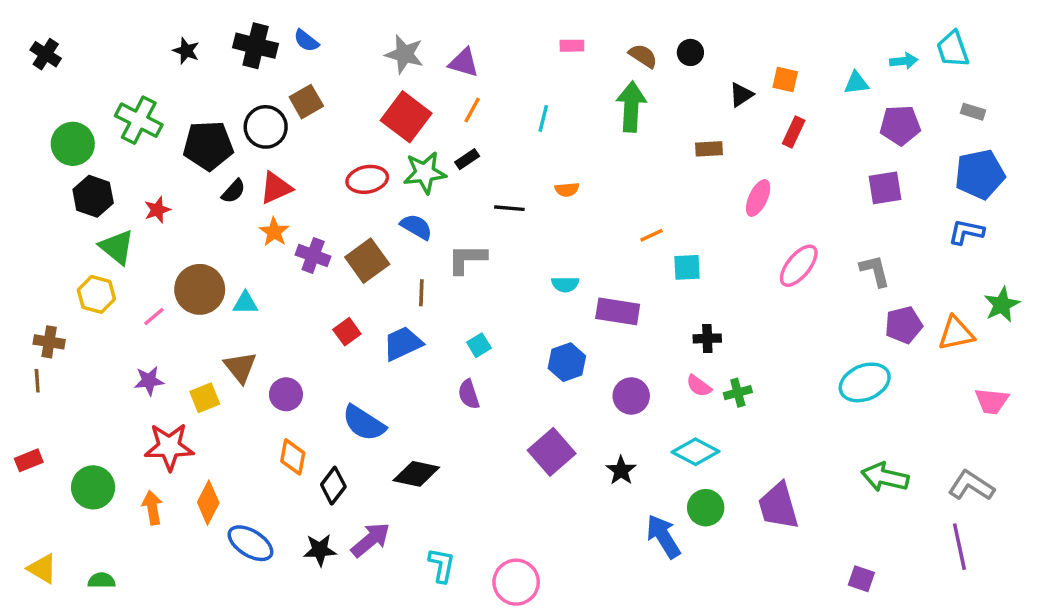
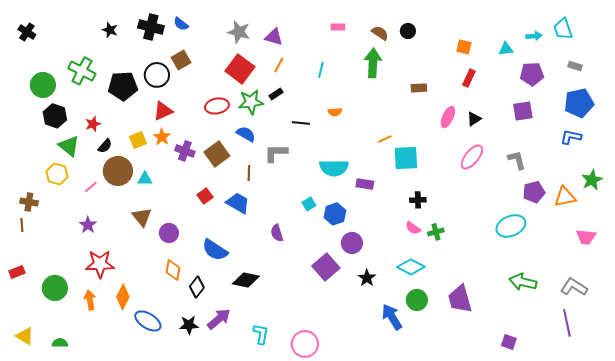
black triangle: (741, 95) -> (474, 119), moved
black semicircle: (234, 191) -> (105, 146), moved
cyan square: (687, 267) -> (406, 158), size x1.5
cyan semicircle: (565, 284) -> (334, 168), size x1.8
purple rectangle: (618, 311) -> (365, 184), size x0.7
blue trapezoid: (403, 344) -> (238, 203), turned 55
cyan square: (479, 345) -> (309, 204), moved
purple star: (149, 381) -> (88, 225), turned -30
purple circle: (631, 396) -> (352, 243), moved
yellow square: (205, 398) -> (138, 140), moved

